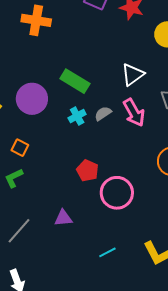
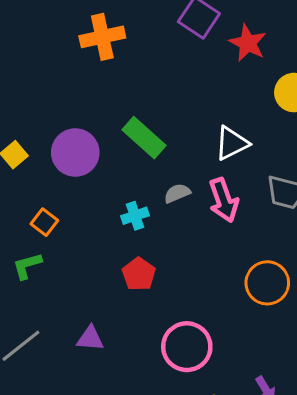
orange cross: (36, 20) -> (102, 37), turned -32
cyan cross: (77, 116) -> (135, 216), moved
pink circle: (117, 193) -> (187, 347), moved

